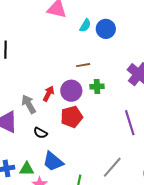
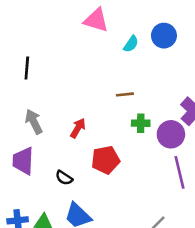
blue circle: (106, 29) -> (164, 36), moved
purple circle: (71, 91) -> (171, 134), moved
gray arrow: (29, 104) -> (34, 122), moved

